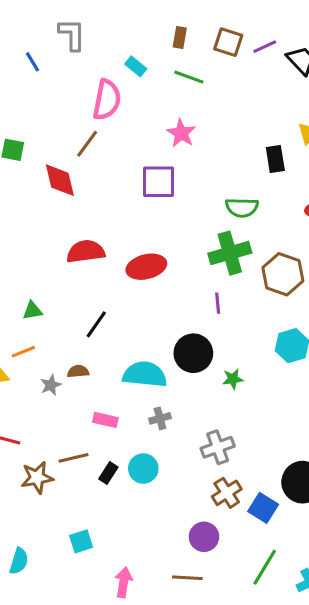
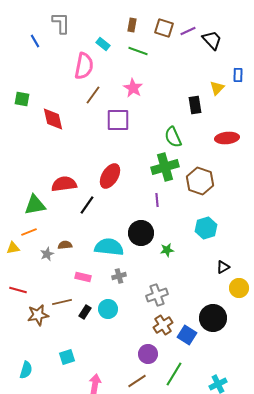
brown line: (87, 144) -> (93, 95), moved
green semicircle: (242, 208) -> (173, 137), turned 65
red semicircle: (86, 252) -> (64, 184), moved
red ellipse: (146, 267) -> (110, 176), turned -45
green triangle: (33, 311) -> (35, 205), size x1.6
black line: (96, 324) -> (87, 205), moved
green line: (265, 567) -> (174, 374), moved
brown line: (187, 578) -> (137, 381), turned -36

